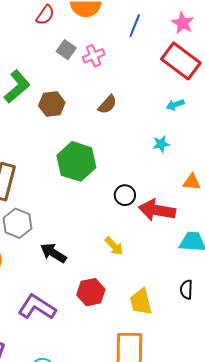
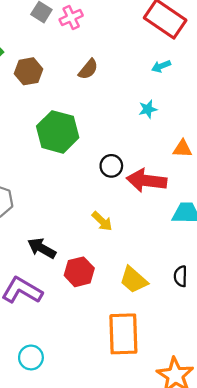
black arrow: (53, 253) -> (42, 248), moved
black semicircle: (186, 290) -> (181, 276), moved
yellow trapezoid: (141, 302) -> (134, 280), turned -32

